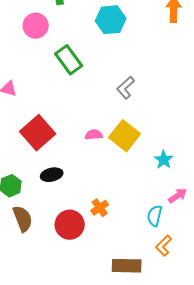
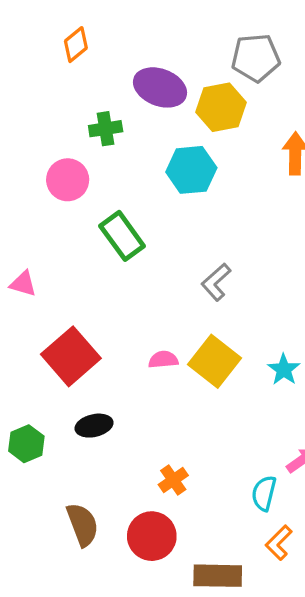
cyan star: (164, 160) -> (284, 369), moved
brown semicircle: (23, 219) -> (82, 525), moved
red circle: (70, 225) -> (152, 536), moved

